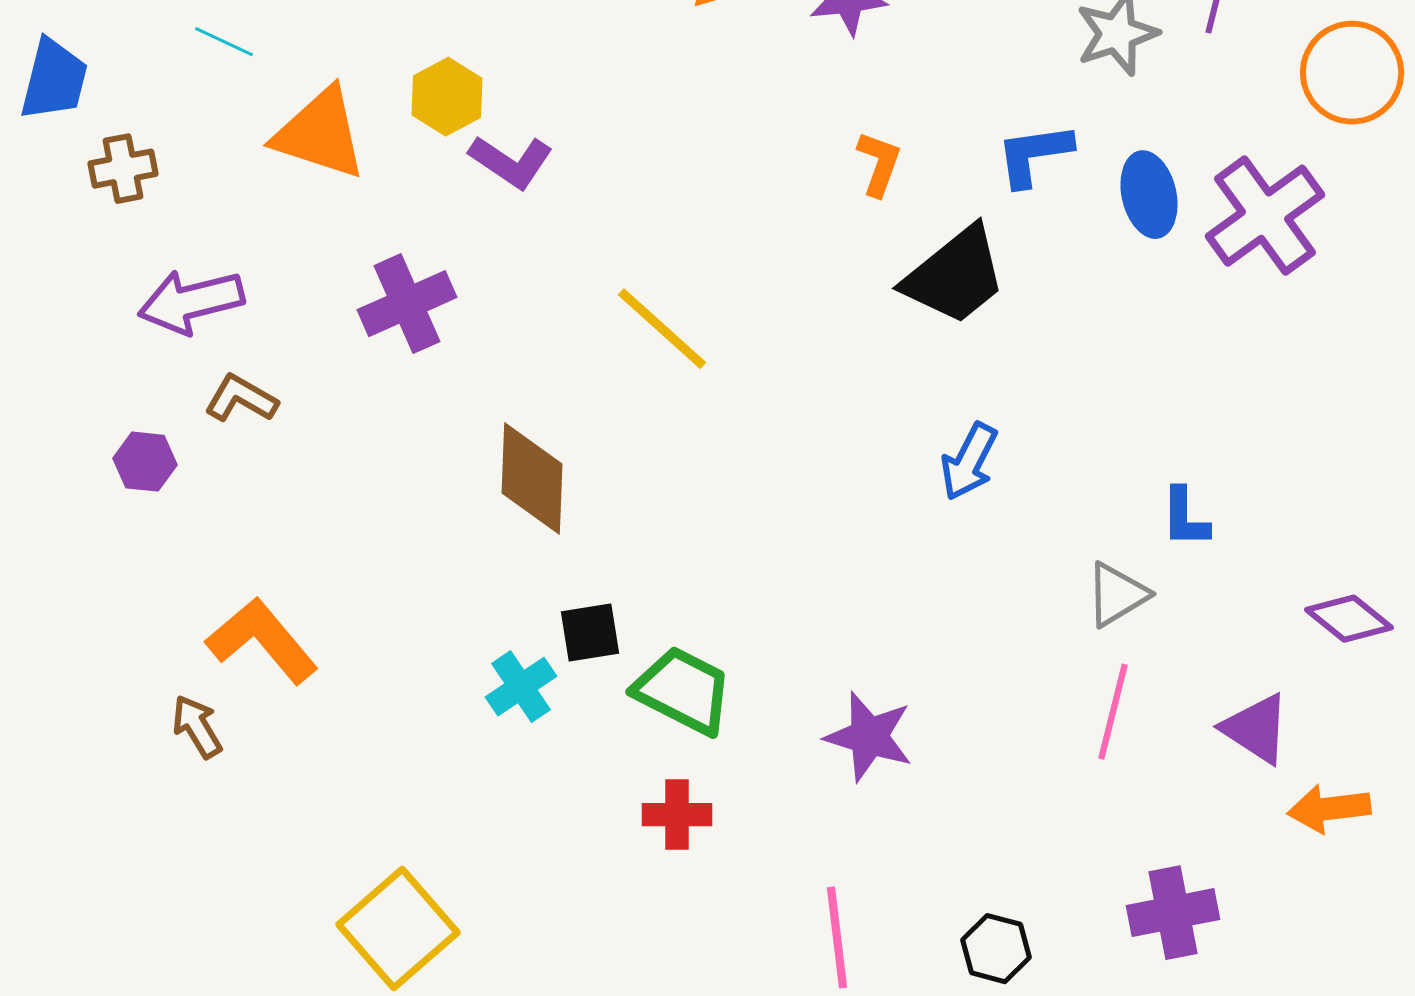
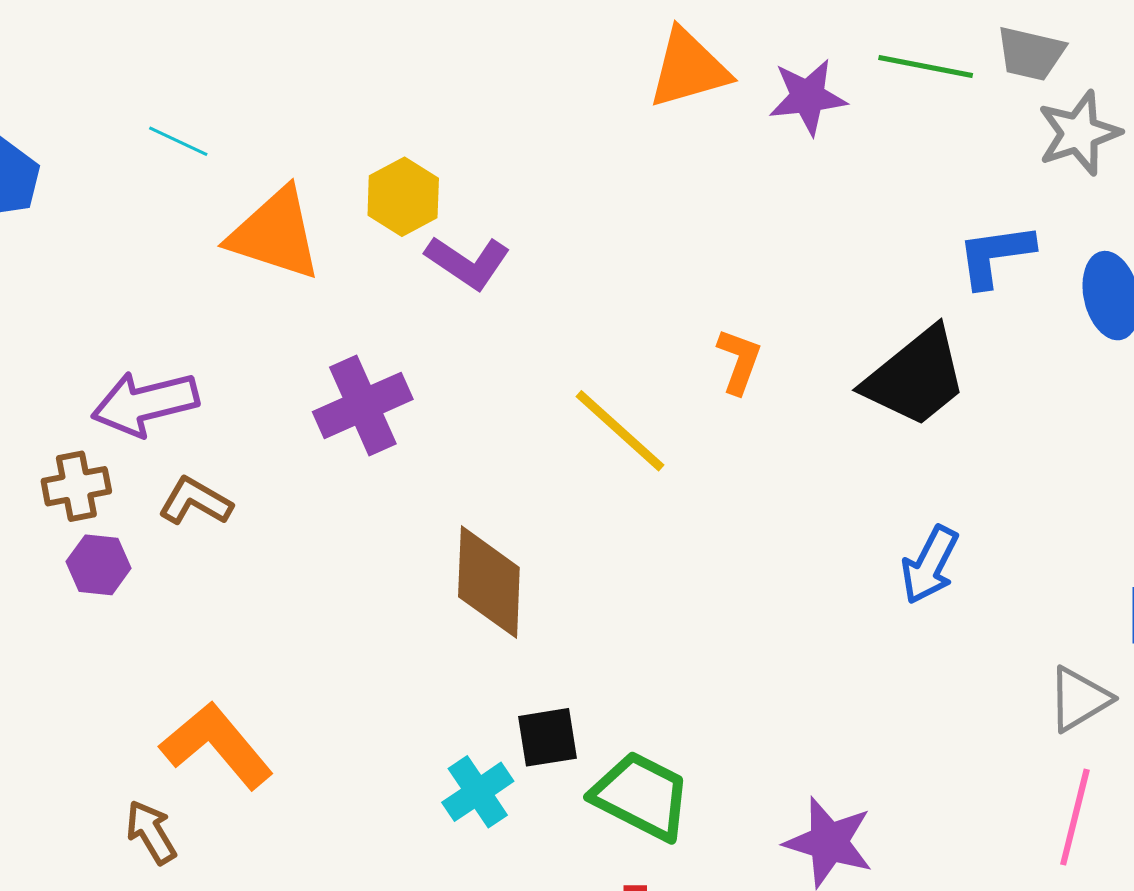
orange L-shape: (879, 164) -> (739, 361), moved
brown cross: (123, 169) -> (76, 486), moved

